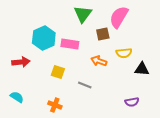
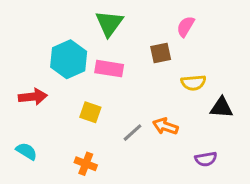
green triangle: (83, 14) -> (109, 23), moved
pink semicircle: (119, 17) -> (186, 27), size x0.6
orange arrow: (99, 61) -> (165, 126), moved
gray line: (85, 85) -> (133, 133), turned -64

